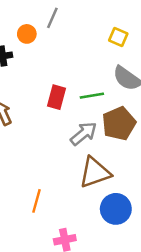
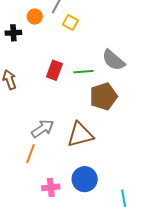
yellow square: (118, 37) -> (70, 22), moved
gray arrow: (84, 134) -> (43, 129), moved
blue circle: (116, 209) -> (85, 179), moved

